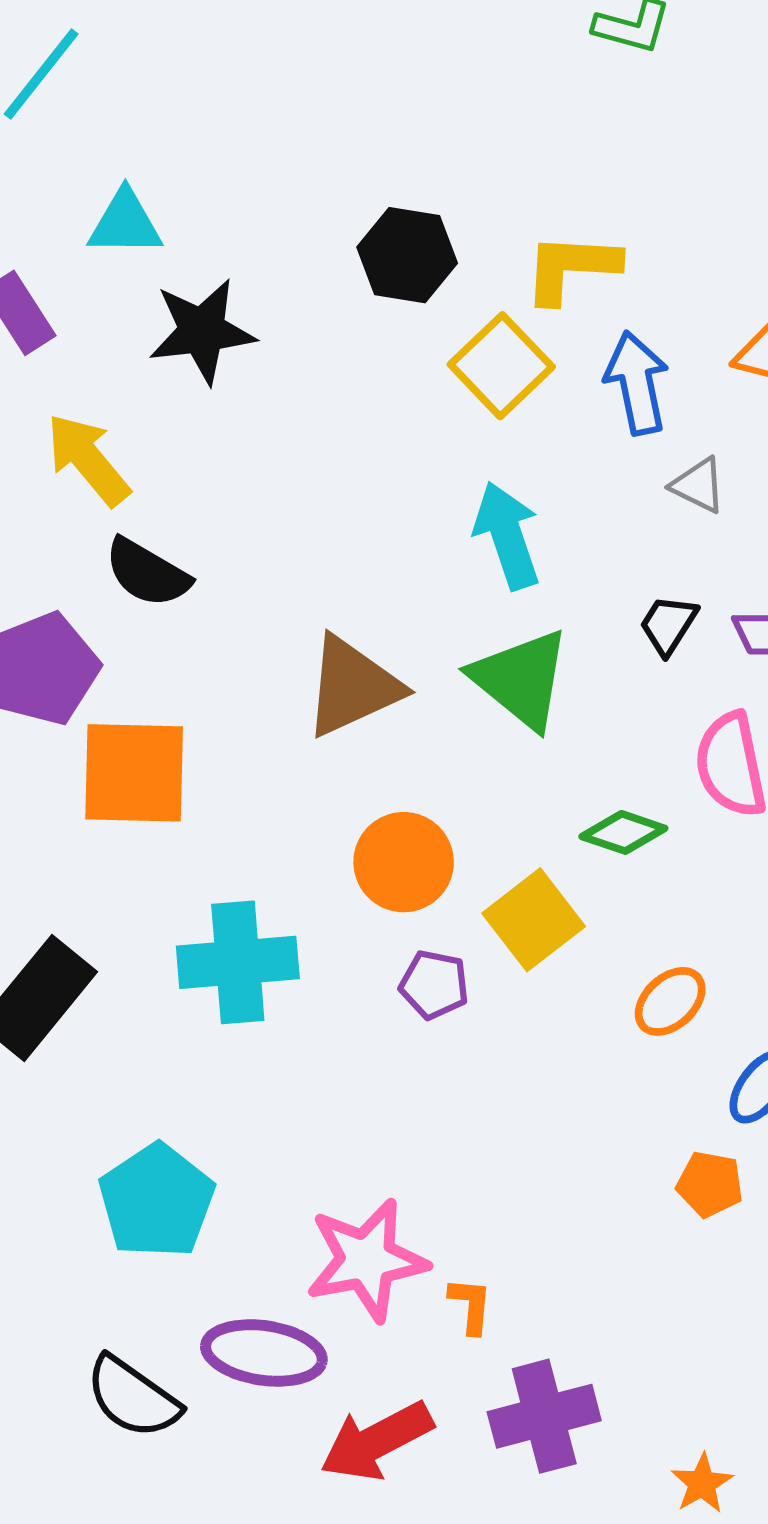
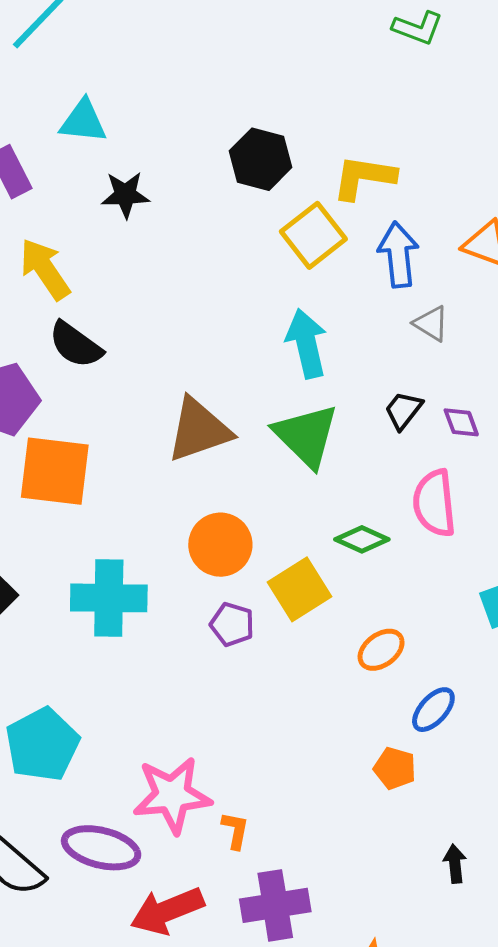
black star: (202, 331) -> (125, 195), size x0.7

